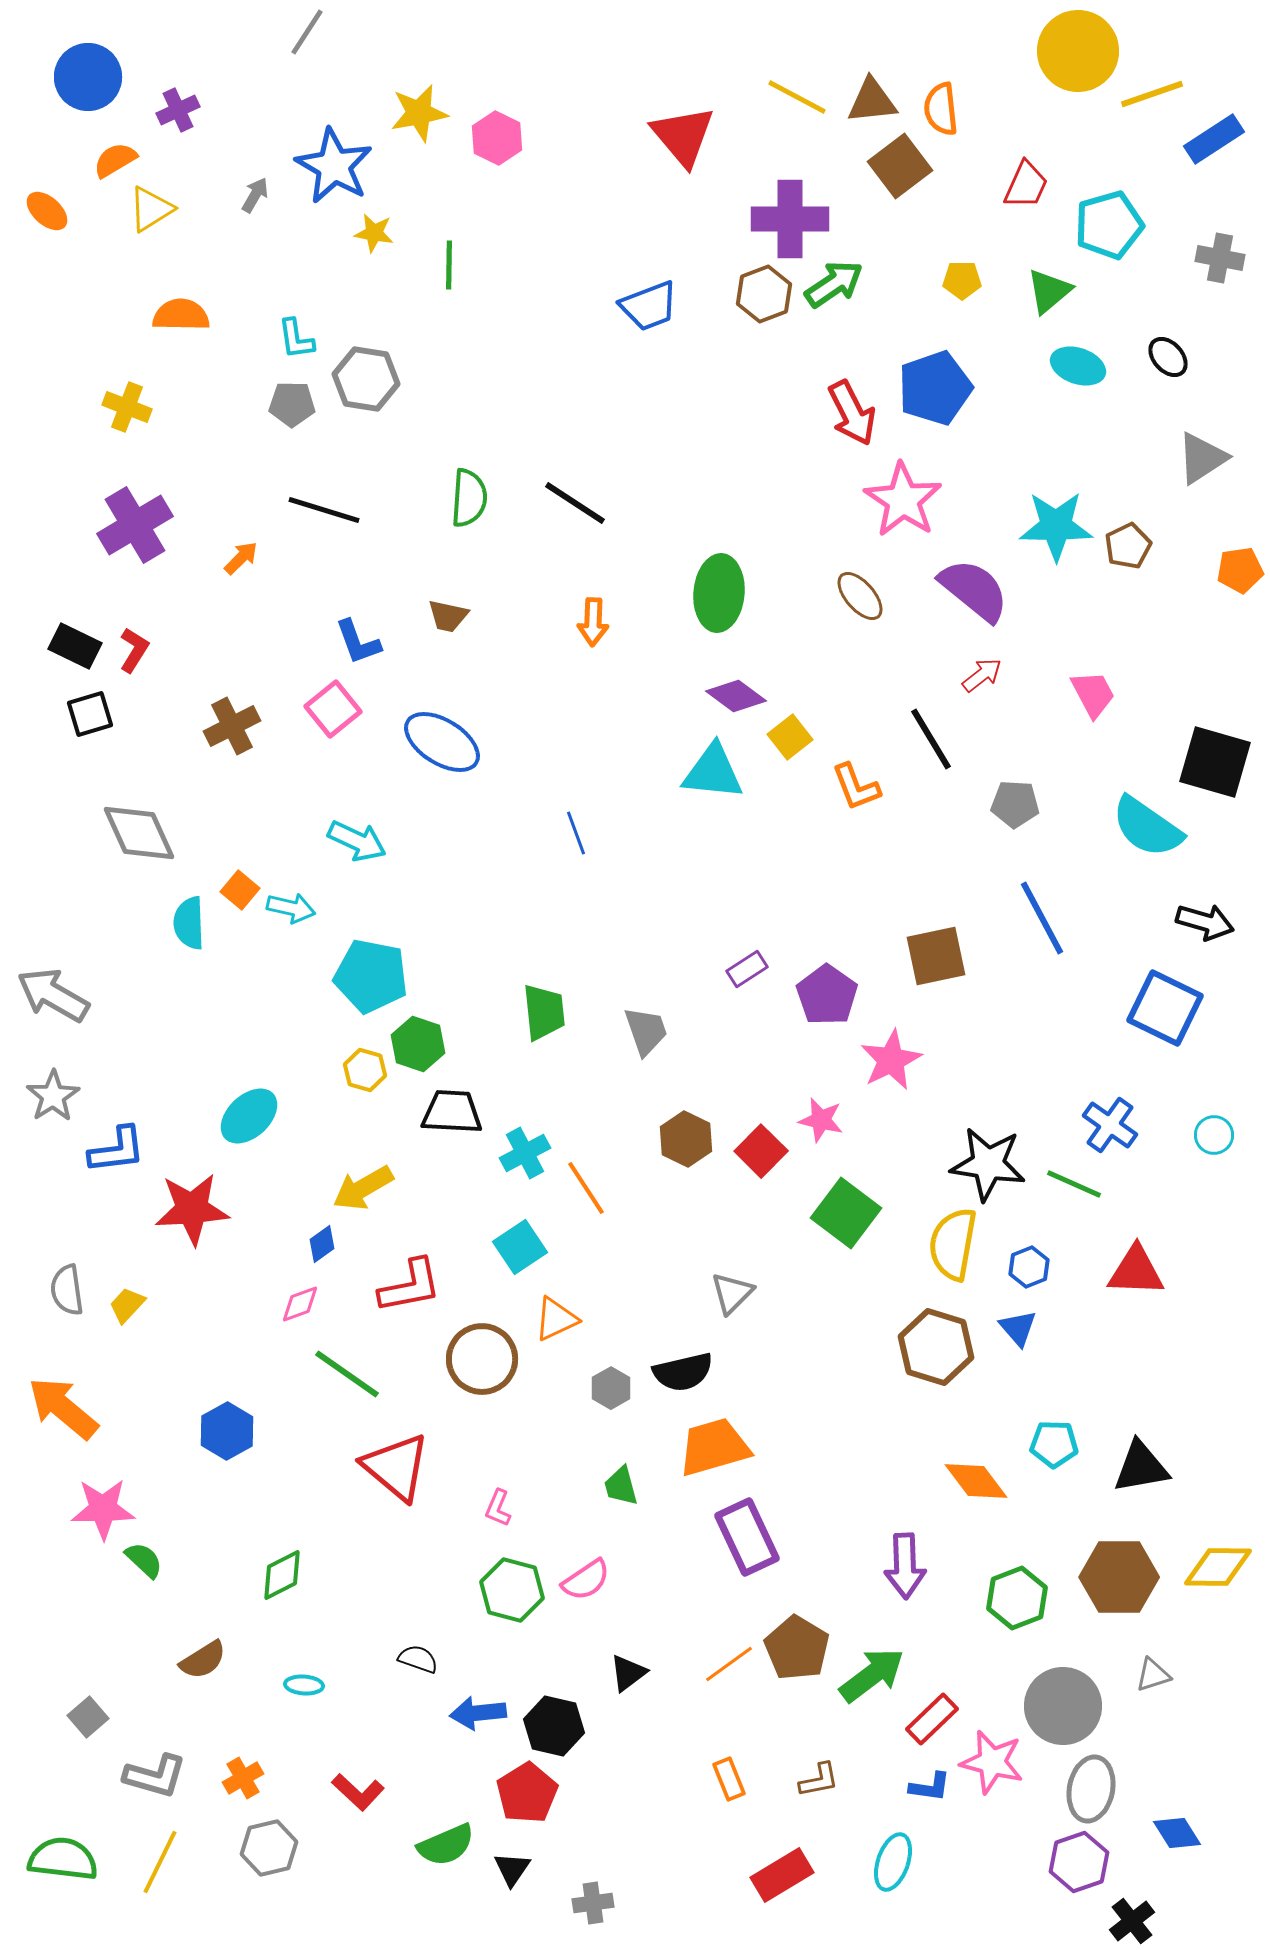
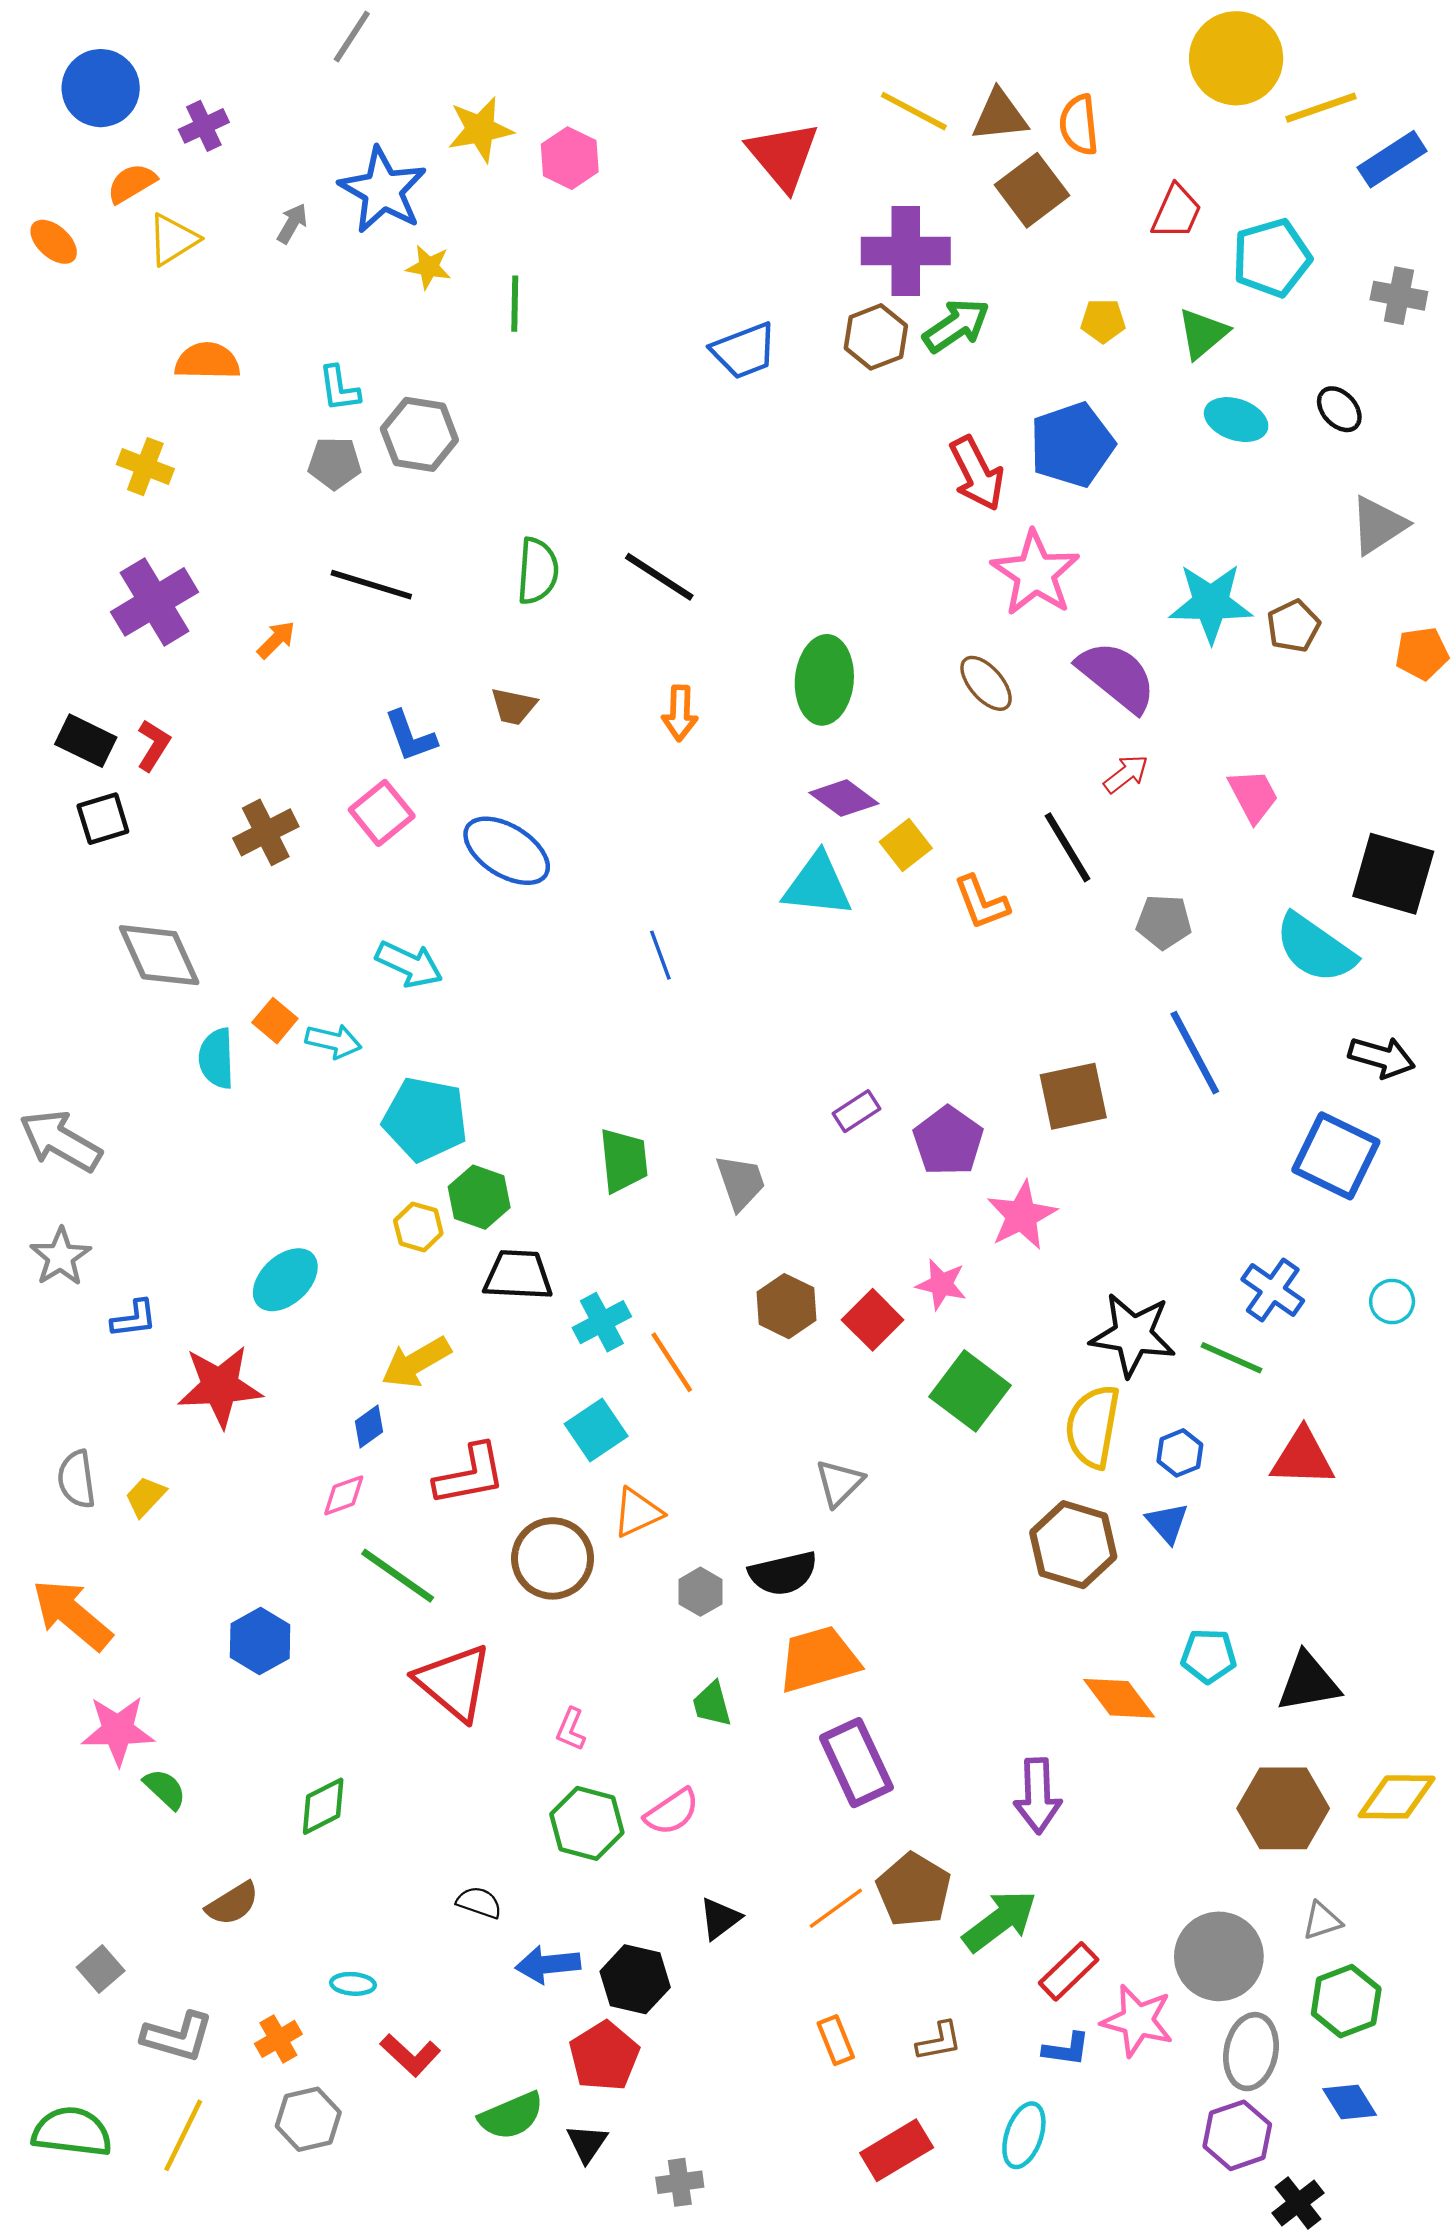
blue L-shape: (117, 1150) -> (134, 1319), size x0.7
green hexagon: (1017, 1598) -> (1346, 2001), moved
cyan ellipse: (304, 1685) -> (353, 1984), moved

